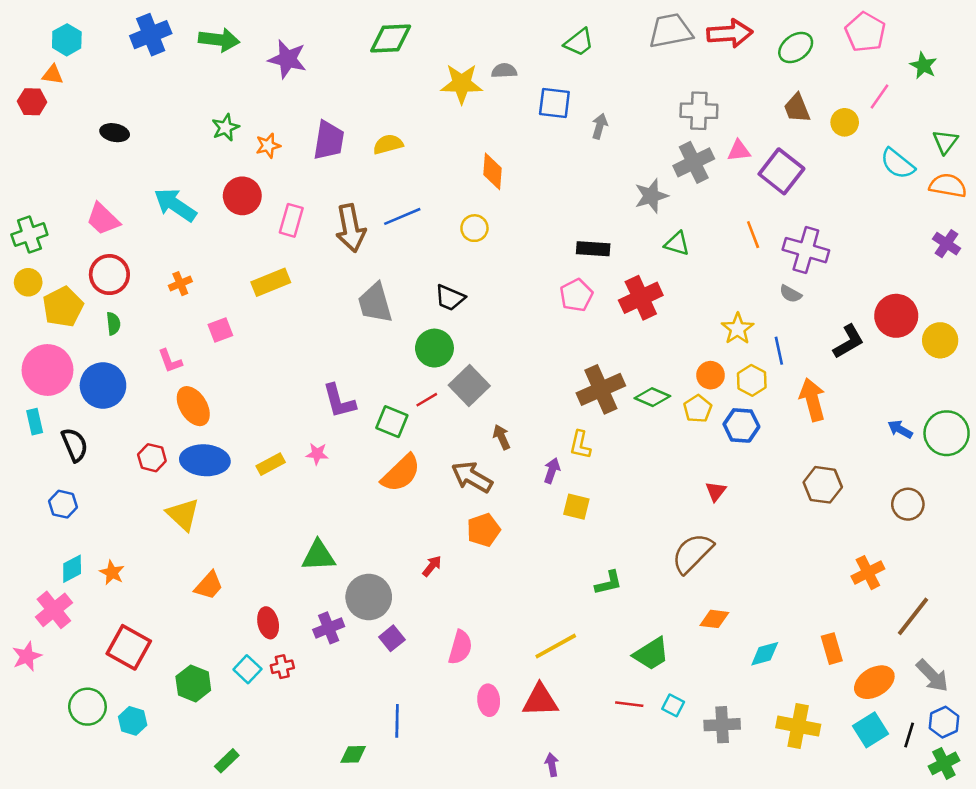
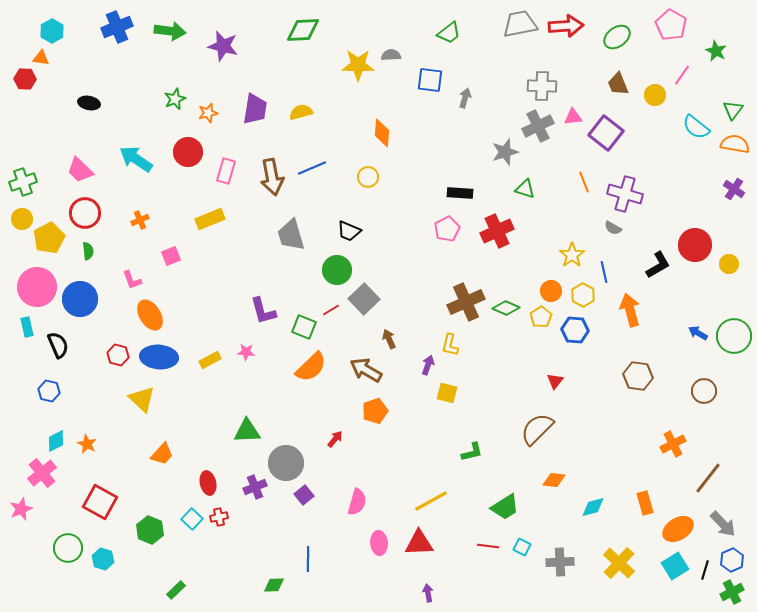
yellow circle: (940, 340) -> (729, 264), size x0.7
yellow cross: (798, 726) -> (619, 563), turned 32

